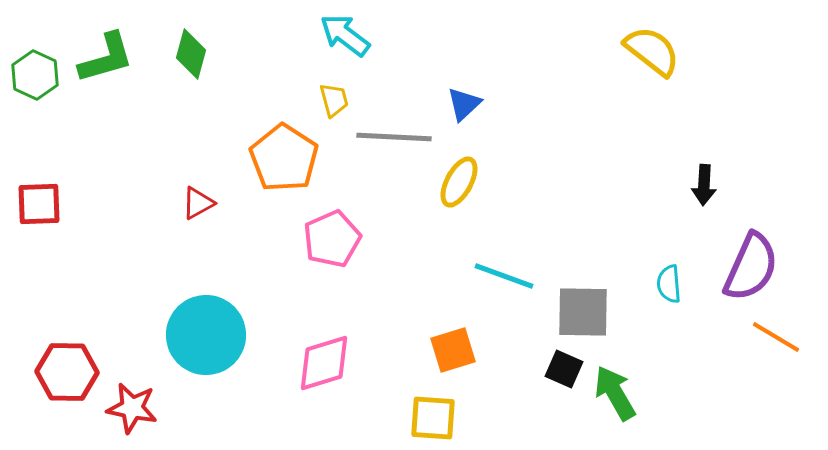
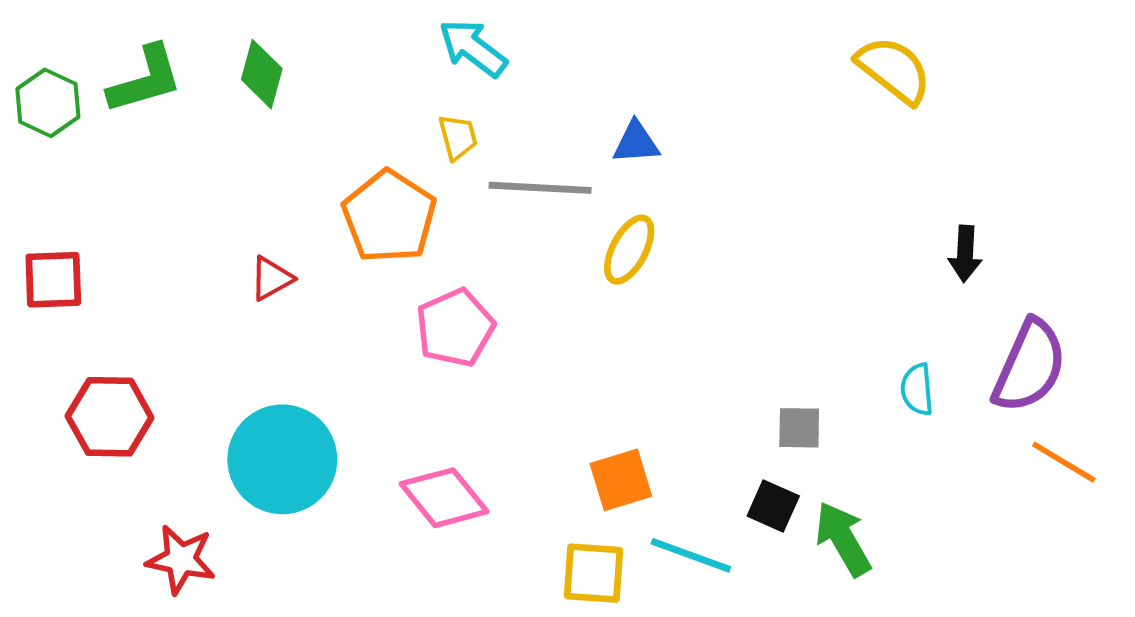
blue triangle: (464, 104) -> (636, 143), turned 39
cyan line: (504, 276) -> (691, 555), moved
gray square: (583, 312) -> (799, 428), size x0.6
pink diamond: (324, 363) -> (444, 498), turned 68
red hexagon: (67, 372) -> (110, 417), moved

